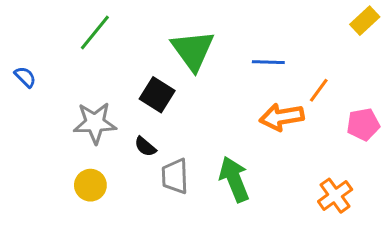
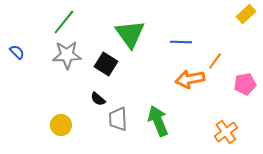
gray star: (95, 123) -> (67, 55), moved

